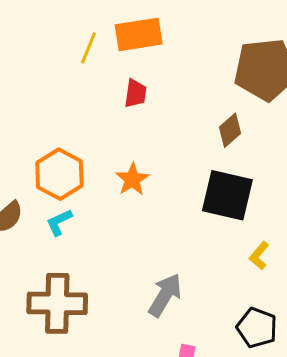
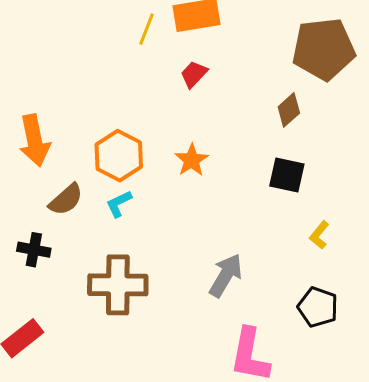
red trapezoid: (135, 93) -> (194, 74), turned -144
black square: (227, 195) -> (287, 175), size x0.7

